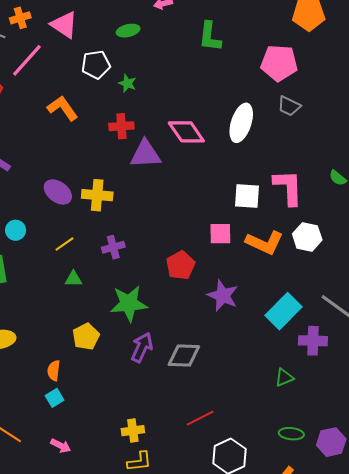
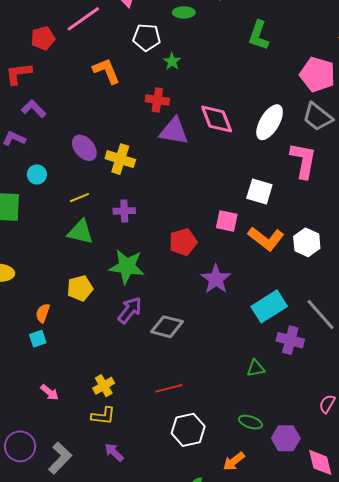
gray trapezoid: (289, 106) -> (318, 117), size x1.4
pink L-shape: (288, 187) -> (303, 160), moved
green triangle: (73, 279) -> (80, 232), size x1.6
yellow cross: (133, 431) -> (104, 386), turned -35
pink arrow: (61, 446) -> (50, 392), moved

